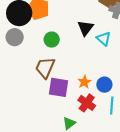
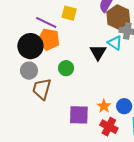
cyan triangle: (104, 39) -> (115, 43), moved
brown trapezoid: (45, 68) -> (42, 89), moved

